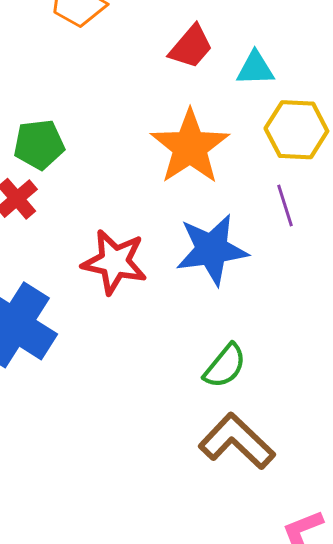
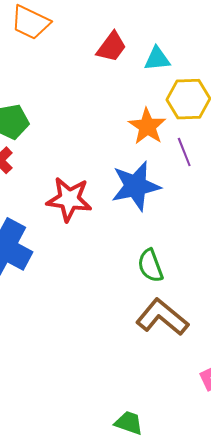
orange star: (190, 147) -> (147, 126), moved, size x0.7
green semicircle: (225, 366) -> (150, 266), turned 124

